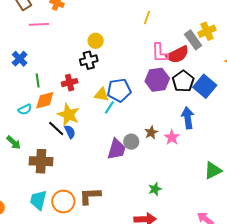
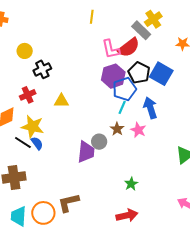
yellow circle: (96, 41) -> (25, 51), moved
blue pentagon: (119, 90) -> (124, 89), moved
cyan line: (109, 107) -> (122, 107), moved

